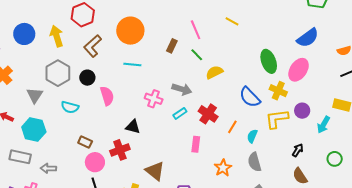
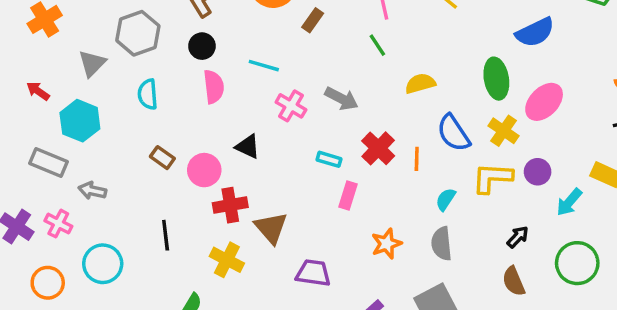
blue semicircle: (308, 38) -> (535, 32), moved
brown rectangle: (172, 46) -> (313, 20), moved
cyan line: (132, 64) -> (264, 66), moved
yellow semicircle: (214, 72) -> (420, 84), moved
black circle: (87, 78) -> (202, 46), moved
cyan semicircle: (70, 107) -> (148, 94), turned 60
cyan rectangle: (180, 113) -> (329, 159), moved, turned 40
orange line: (232, 127) -> (417, 159), moved, turned -40
red cross: (120, 150) -> (230, 205), moved
green circle: (335, 159) -> (577, 263), size x1.6
pink circle: (95, 162) -> (204, 170), moved

